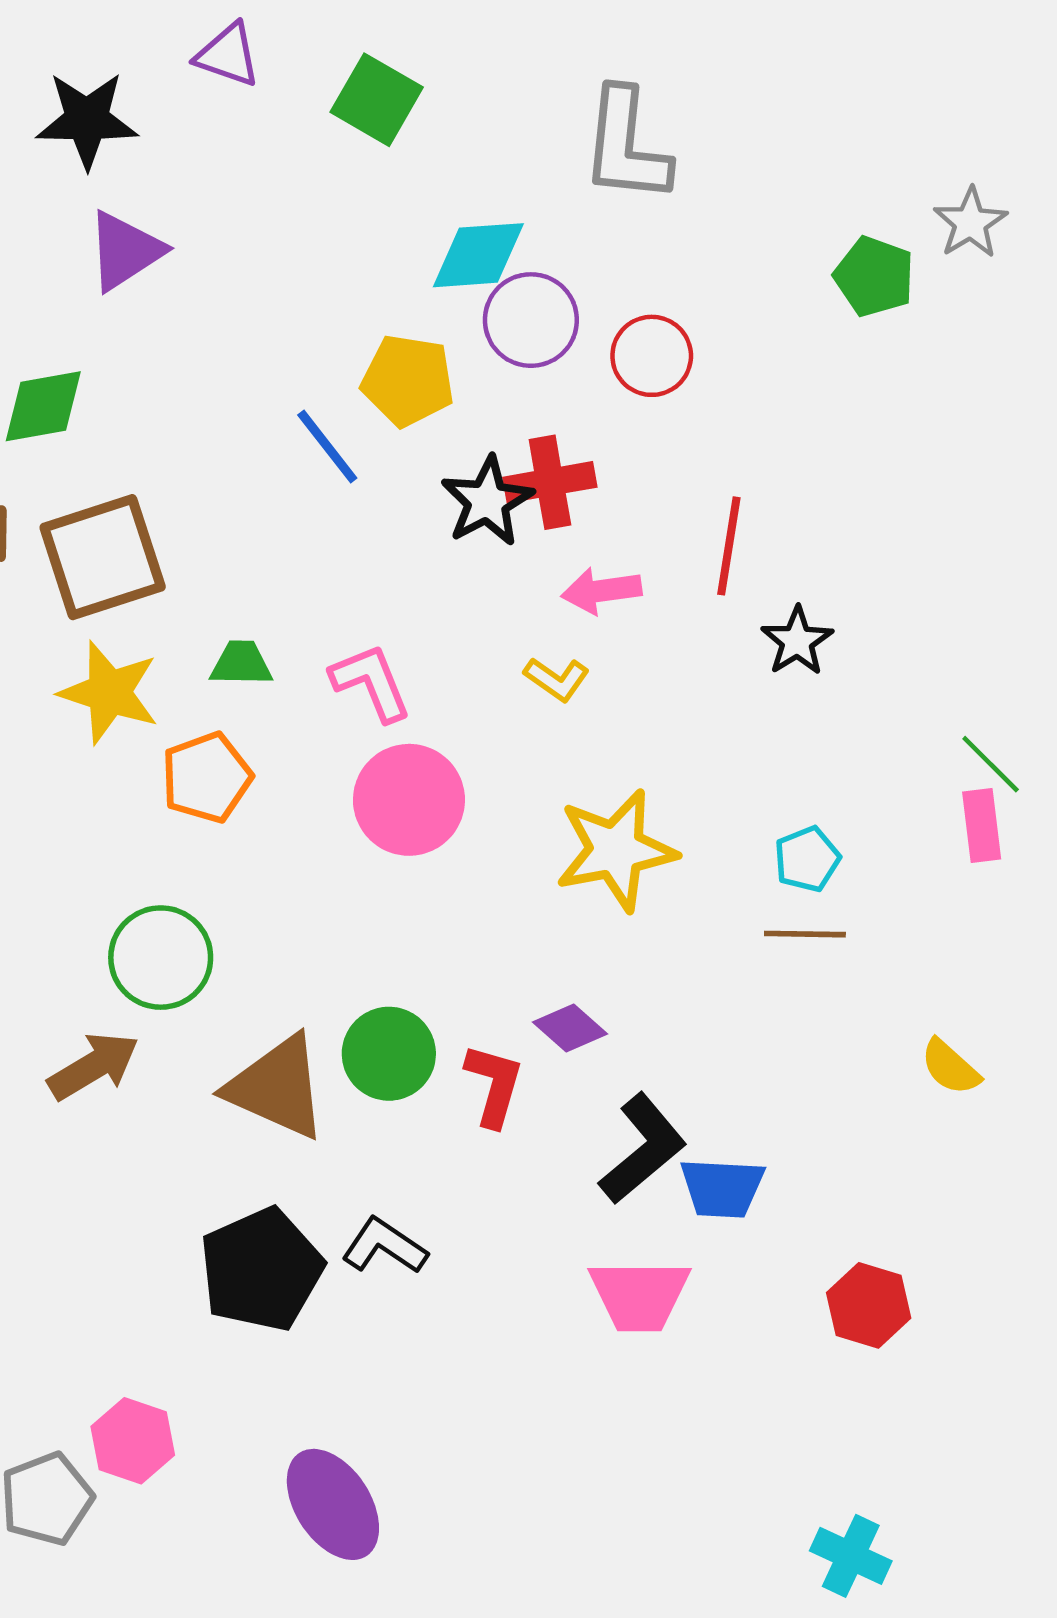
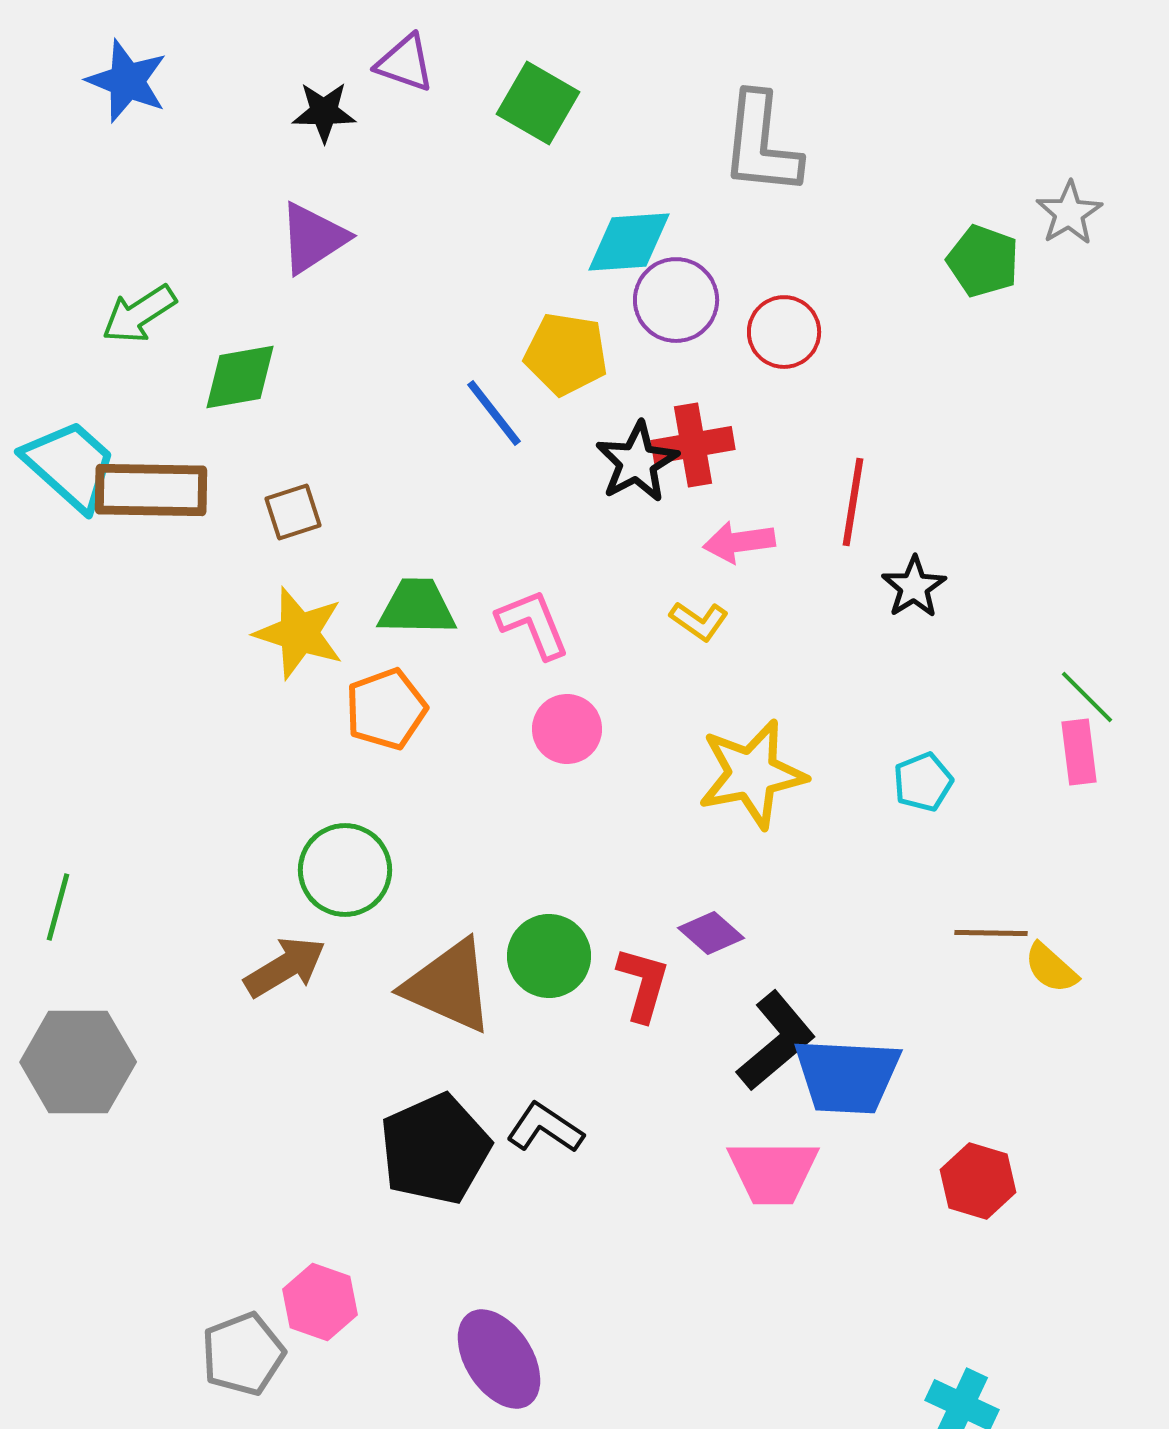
black star: (87, 120) -> (324, 112), moved, size x0.7
brown square: (103, 557) -> (293, 512), size x0.5
green trapezoid: (241, 663) -> (417, 607), size x1.4
pink circle: (409, 800) -> (567, 729), size x0.7
brown line: (805, 934) -> (991, 933), moved
blue trapezoid: (722, 1188) -> (847, 1076), size x1.4

